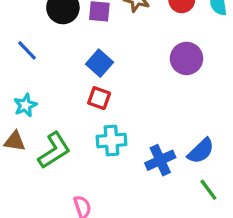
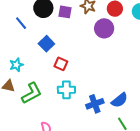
blue line: (27, 50) -> (21, 23), moved
purple circle: (186, 58) -> (104, 28), moved
blue square: (100, 63) -> (46, 44), moved

